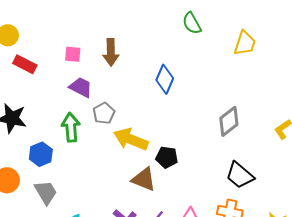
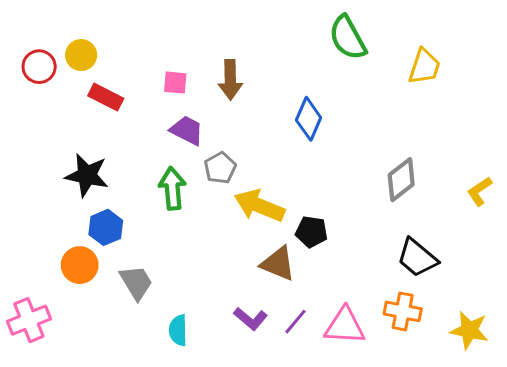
green semicircle: (192, 23) -> (348, 38), size x1.4
blue hexagon: (41, 154) -> (106, 227), moved

